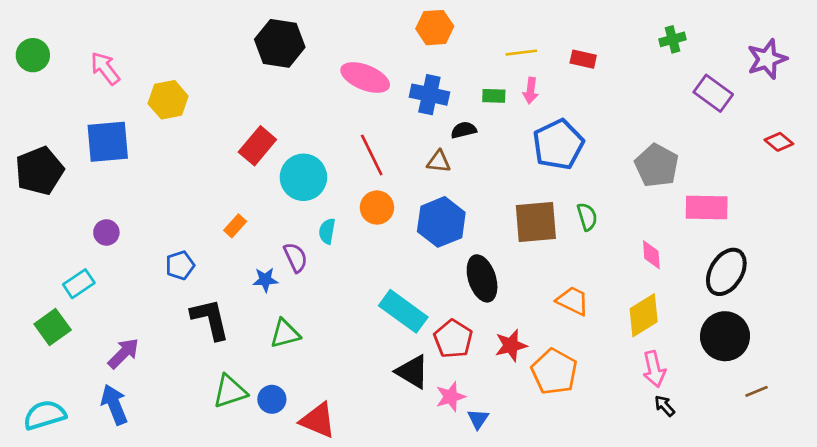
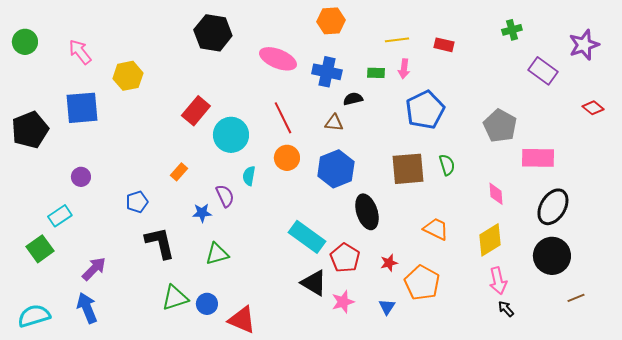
red star: (511, 345) -> (389, 263), size x0.7
blue triangle: (478, 419) -> (387, 307), moved

